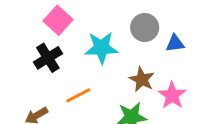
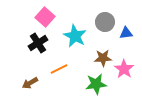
cyan star: (101, 48) -> (75, 36), turned 30
brown star: (142, 79) -> (103, 58), turned -30

